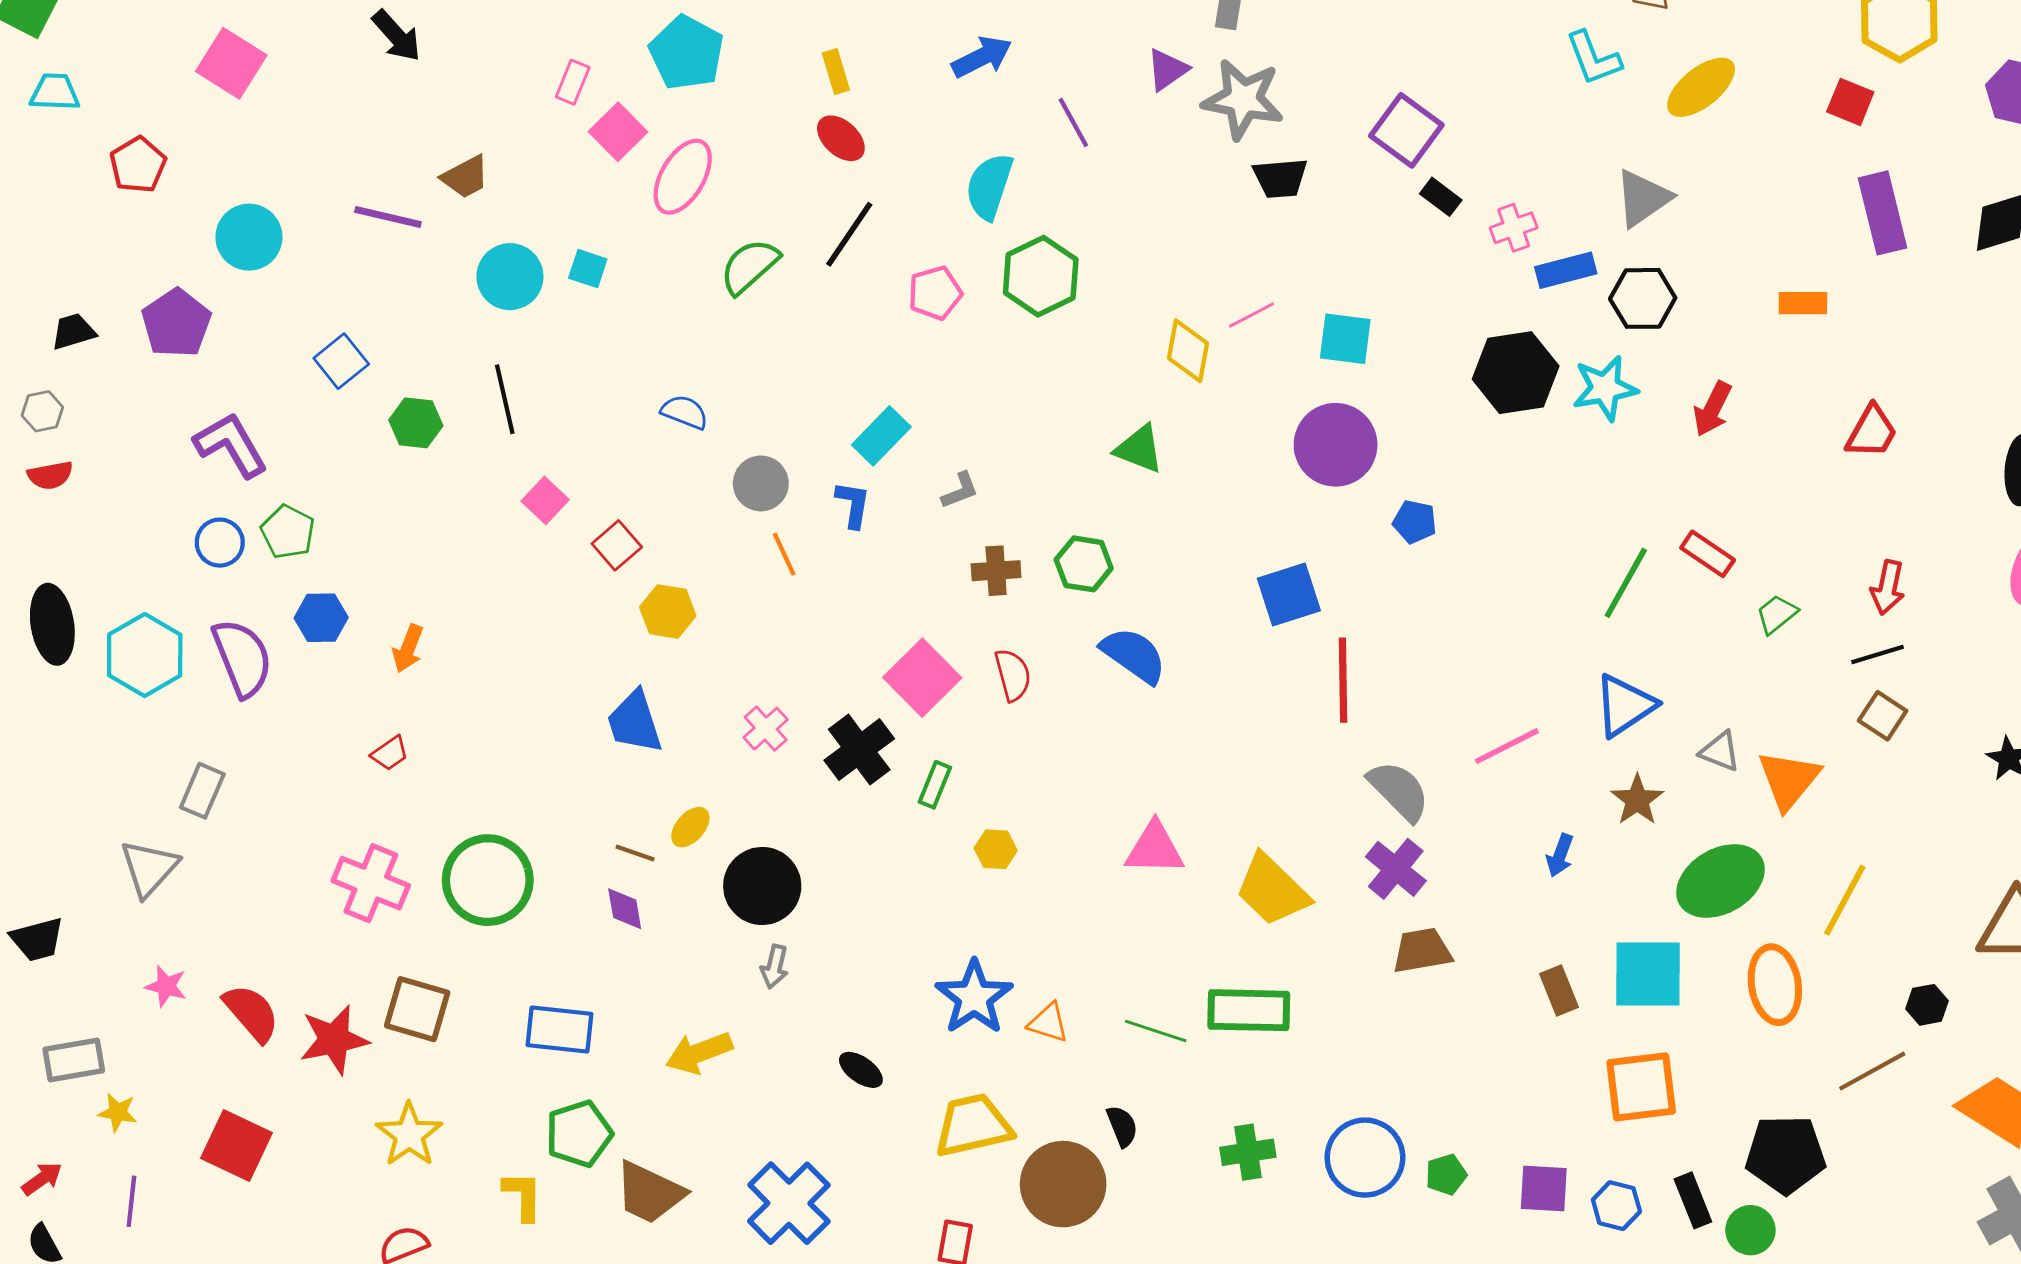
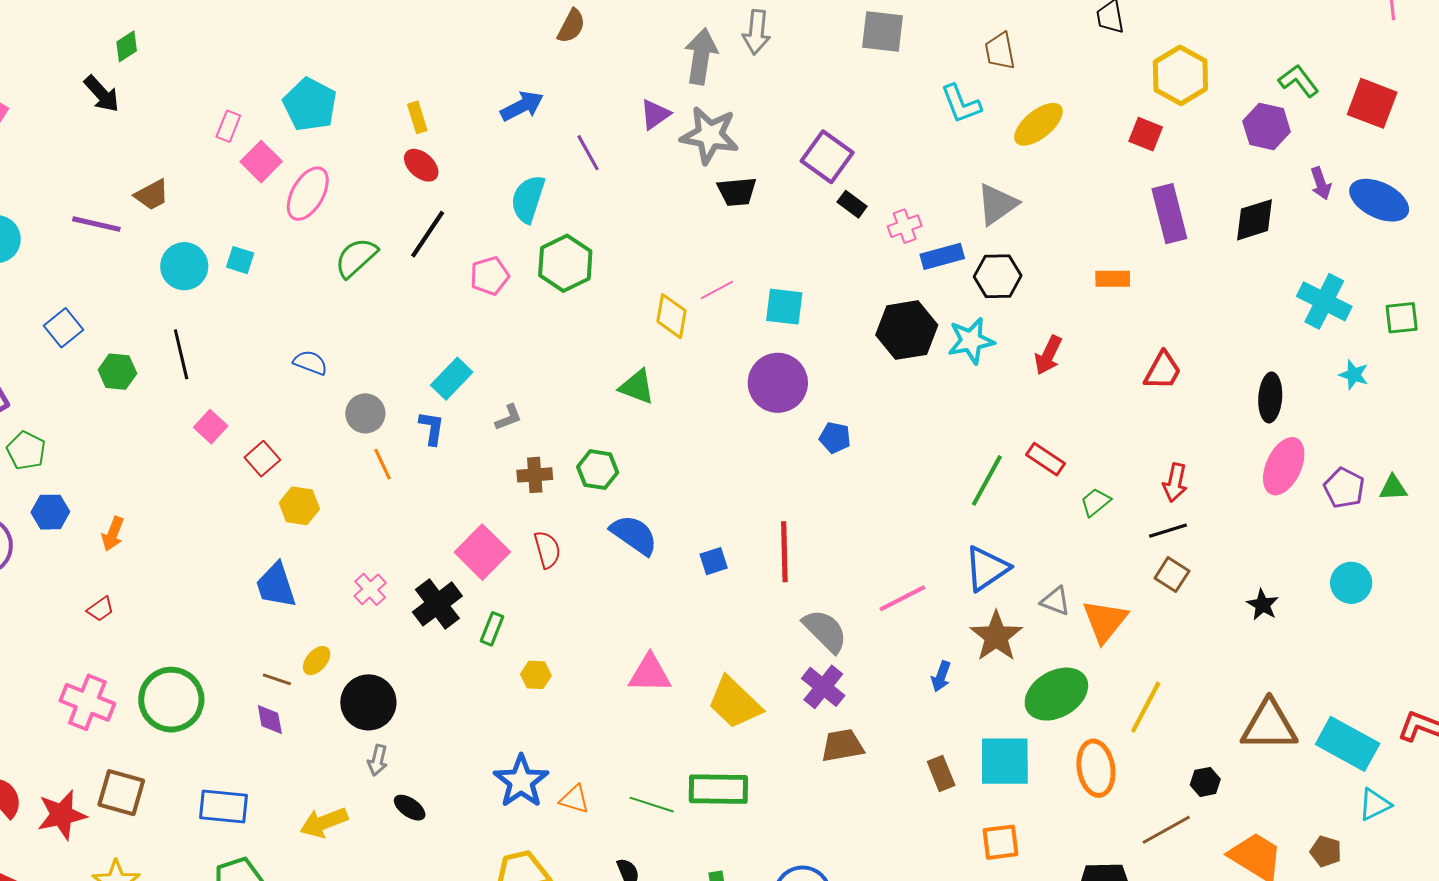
blue square: (1289, 594) -> (714, 561), moved, size x0.6
brown star: (1637, 800) -> (996, 636), size x1.4
black ellipse: (861, 1070) -> (410, 808), moved
orange square: (1641, 1087) -> (1000, 842), size x0.7

